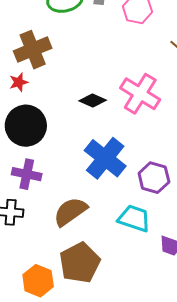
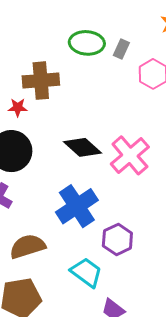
black diamond: (93, 101) -> (83, 147), size x1.4

